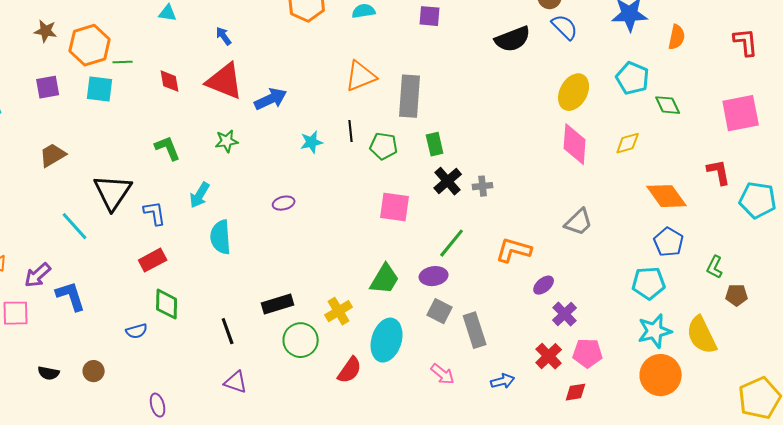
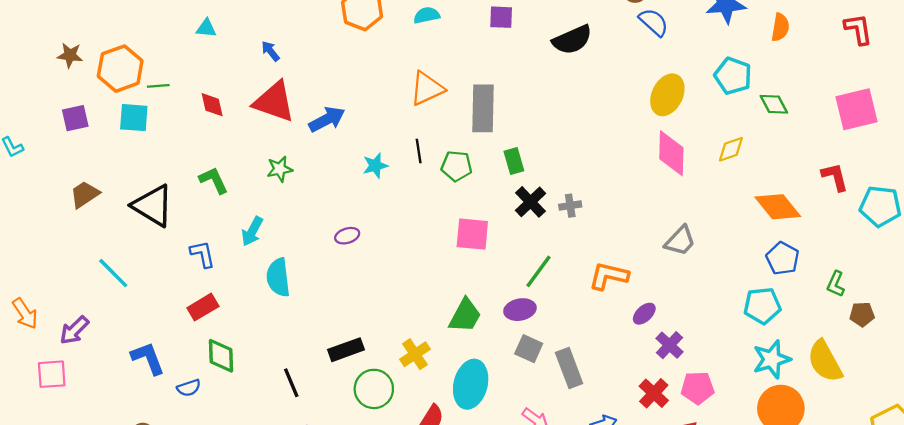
black semicircle: (513, 39) -> (572, 40), moved
black triangle: (113, 192) -> (153, 206), moved, turned -30
blue L-shape: (71, 296) -> (148, 358), moved

